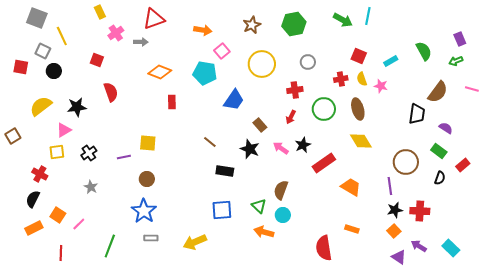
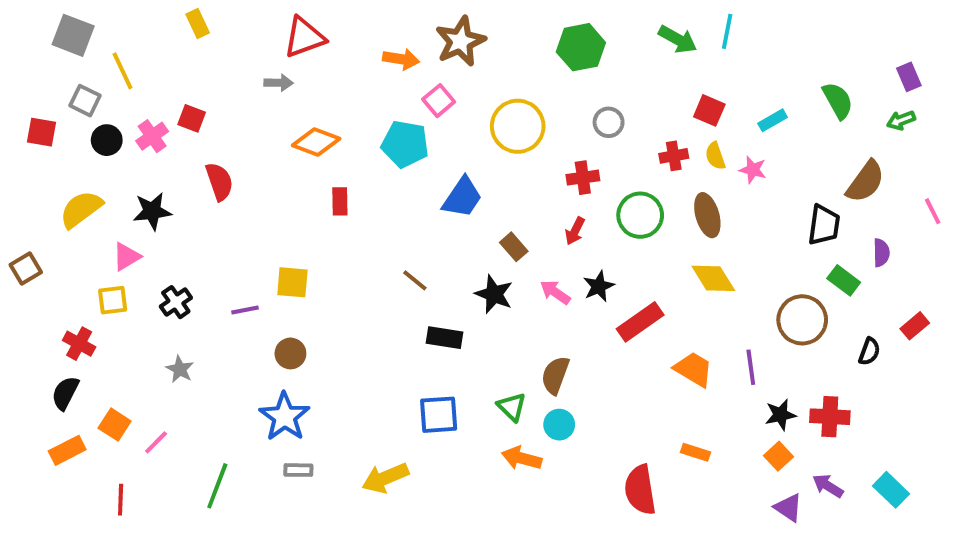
brown star: (252, 25) -> (460, 41), moved, size x1.4
pink cross: (116, 33) -> (152, 136), moved
pink line: (472, 89) -> (933, 211), moved, turned 48
purple semicircle: (446, 128) -> (881, 253), turned 56
green rectangle: (439, 151) -> (844, 280), moved
purple line: (390, 186) -> (751, 367), moved

